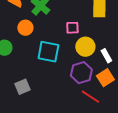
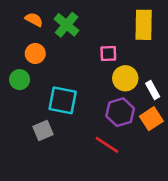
orange circle: (25, 28) -> (35, 53), moved
cyan square: (48, 52) -> (63, 100), moved
red line: (90, 97) -> (107, 145), moved

